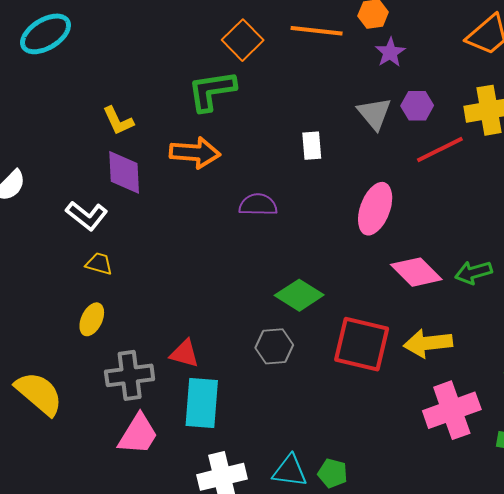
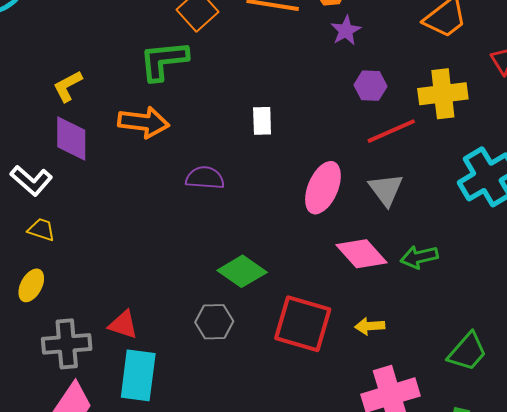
gray triangle: (374, 113) -> (386, 190), moved
yellow L-shape: (118, 121) -> (68, 86), turned 84
yellow arrow: (428, 343) -> (370, 326), size x0.6

